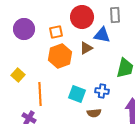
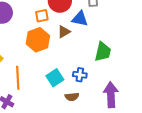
orange square: (56, 32) -> (42, 16), moved
cyan square: (77, 94) -> (55, 78), turned 36

